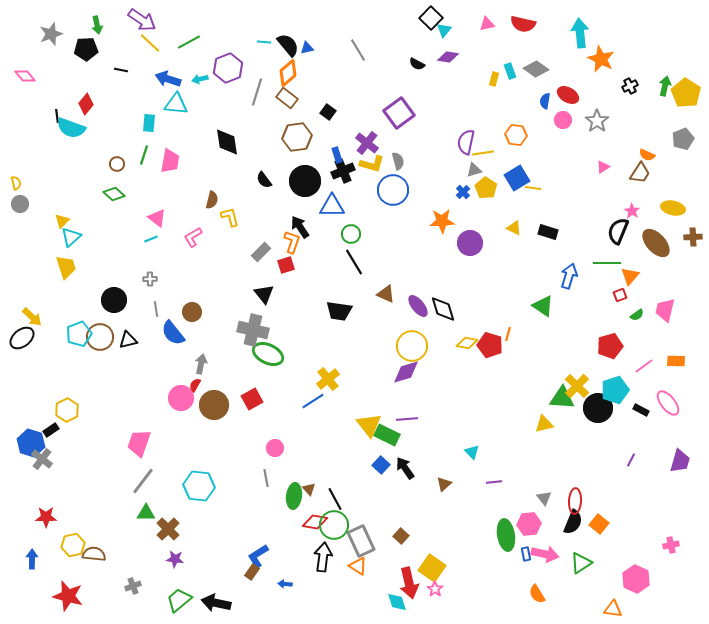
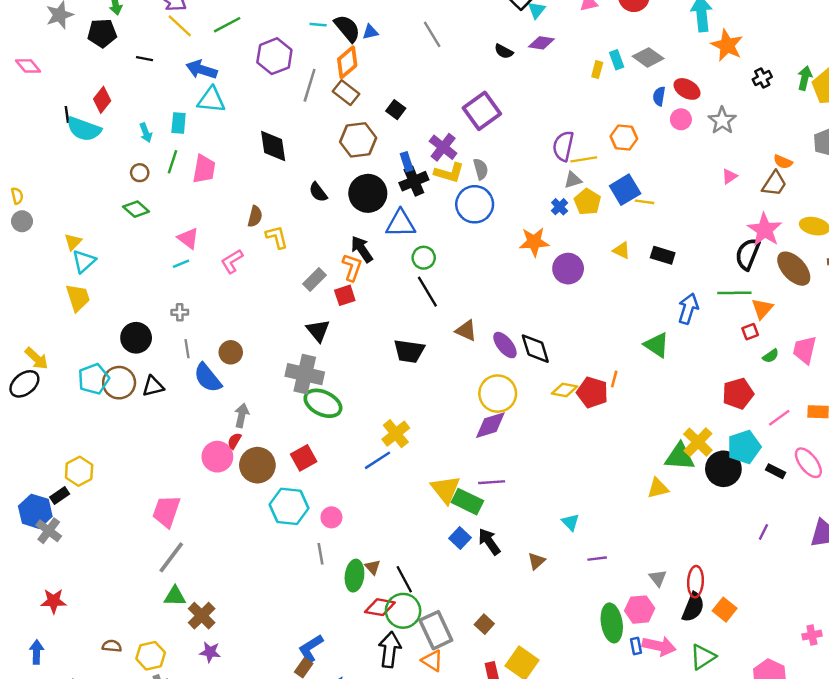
cyan arrow: (200, 79) -> (146, 133), moved, turned -98
pink star: (632, 211) -> (765, 230), size x1.8
cyan hexagon: (199, 486) -> (289, 506), moved
yellow hexagon: (73, 545) -> (151, 656), moved
brown semicircle: (94, 554) -> (112, 646), size x0.7

